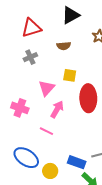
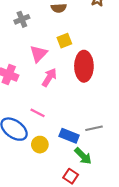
yellow square: (70, 75) -> (64, 41), turned -32
pink line: (46, 131) -> (38, 113), moved

